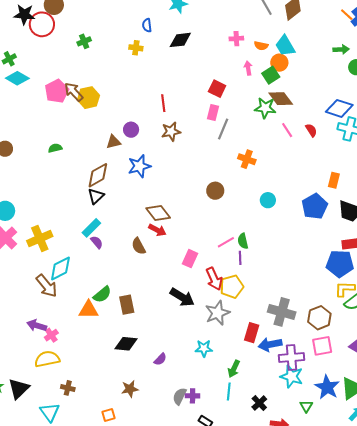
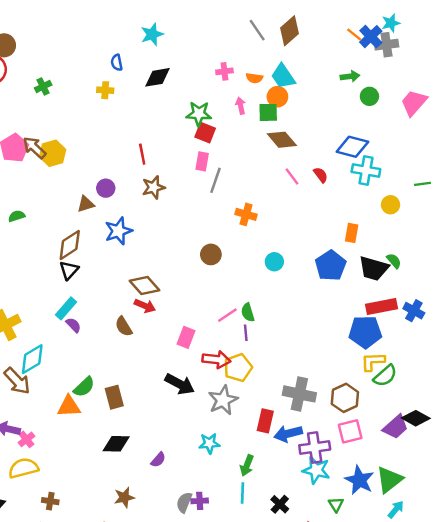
green square: (271, 75) -> (268, 112), turned 36
green star: (265, 108) -> (199, 114), moved
red arrow: (214, 279) -> (216, 360), turned -55

